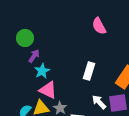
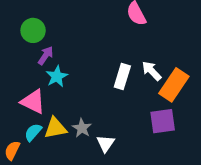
pink triangle: (48, 90) -> (33, 102), moved
white arrow: (99, 102) -> (152, 71), moved

